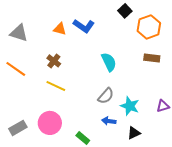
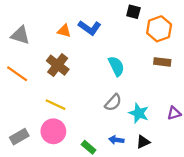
black square: (125, 11) -> (133, 12), turned -32
brown cross: (54, 61) -> (58, 65), size x1.5
yellow line: (56, 86) -> (56, 105), moved
blue arrow: (109, 121) -> (116, 140), moved

